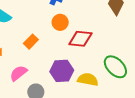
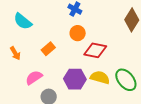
yellow semicircle: (88, 79) -> (100, 77), moved

